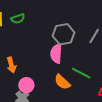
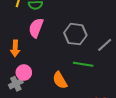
pink semicircle: (56, 54) -> (36, 28), moved
green line: (81, 73) -> (83, 64), moved, turned -36

